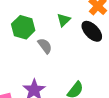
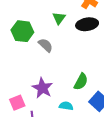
black ellipse: (92, 31) -> (87, 24), turned -45

